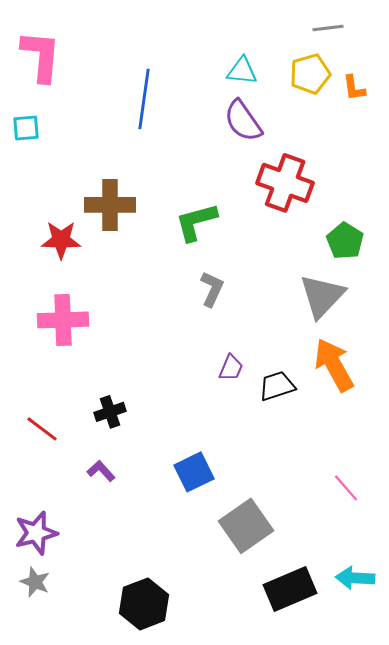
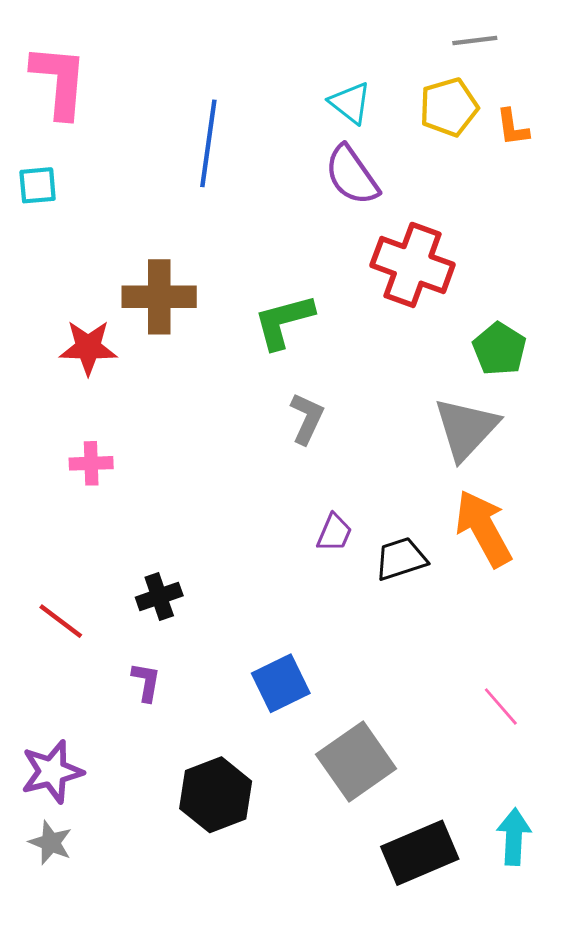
cyan triangle: (242, 71) -> (350, 103), turned 32
pink cross: (63, 320) -> (91, 463), size x0.6
purple L-shape: (101, 471) -> (146, 682), turned 52
cyan arrow: (355, 578) -> (514, 837), turned 90
black hexagon: (144, 604) -> (216, 795), moved

